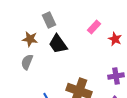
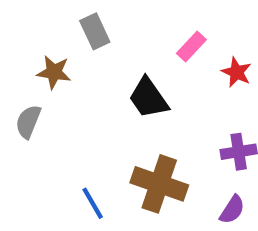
black trapezoid: (58, 44) -> (148, 98), moved
gray semicircle: (27, 62) -> (28, 122), moved

